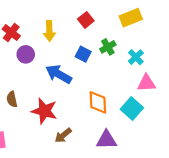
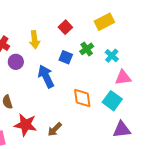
blue arrow: (59, 74) -> (46, 76), turned 40
red star: (44, 111) -> (26, 125), moved
purple triangle: (106, 140) -> (122, 130), moved

